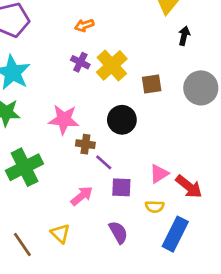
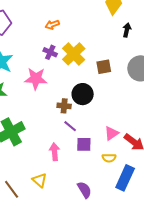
pink star: (64, 120) -> (36, 79), moved
brown cross: (85, 144) -> (64, 106), moved
pink arrow: (82, 196) -> (55, 152), turned -54
purple semicircle: (118, 232) -> (84, 190), moved

